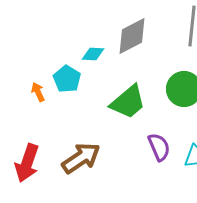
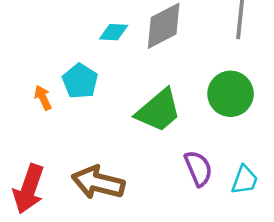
cyan diamond: (93, 54) -> (114, 32), moved
brown arrow: (81, 158) -> (98, 183), turned -132

